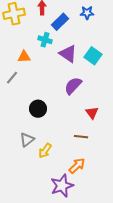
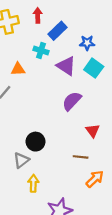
blue star: (87, 13) -> (87, 43), moved
black circle: (38, 109) -> (36, 142), moved
yellow arrow: (45, 151) -> (33, 183), moved, turned 147
orange arrow: (77, 166) -> (95, 179), moved

